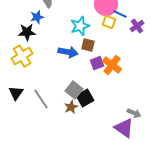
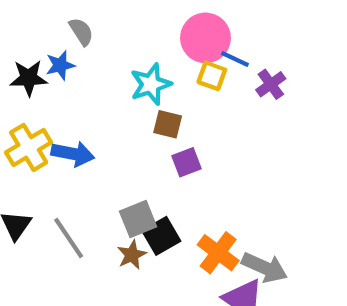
black star: (27, 32) -> (29, 78), moved
blue arrow: (68, 52) -> (73, 154), moved
orange cross: (112, 65) -> (218, 253), moved
gray square: (74, 90) -> (138, 219), turned 30
gray arrow: (134, 113) -> (264, 267), size x1.5

